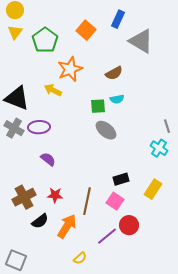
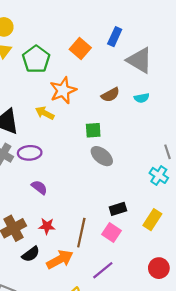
cyan semicircle: (117, 99) -> (142, 98), moved
red circle: (129, 225) -> (159, 268), moved
orange arrow: (67, 226) -> (60, 259), turned 30

